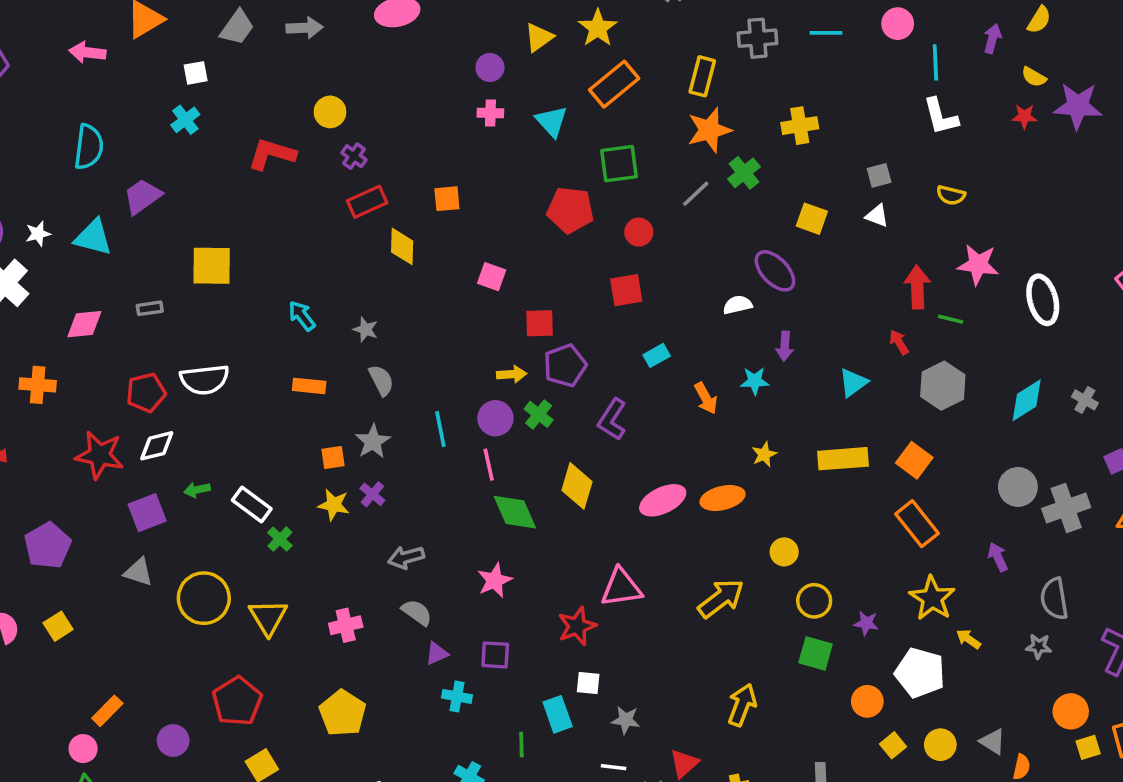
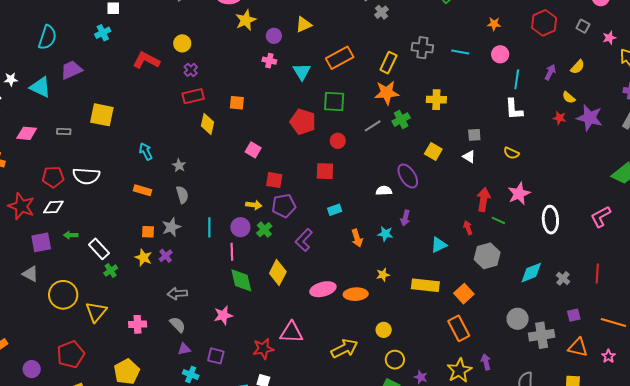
yellow star: (598, 28) -> (246, 20), moved
pink star: (978, 264) -> (519, 194), turned 30
purple arrow: (998, 557) -> (486, 362), moved

